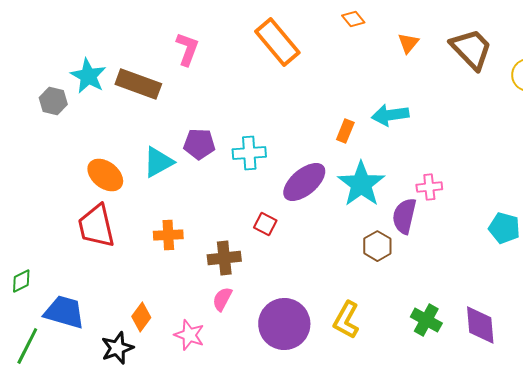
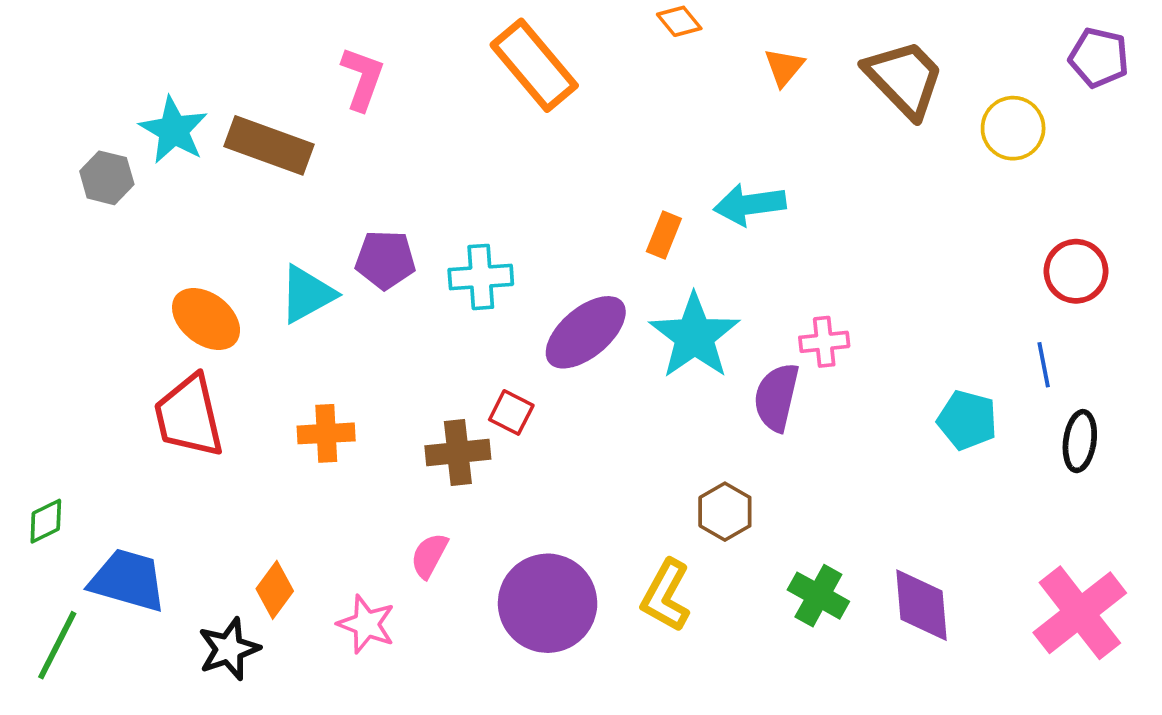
brown hexagon: (377, 246) -> (725, 512), moved
brown cross: (224, 258) -> (458, 452), moved

